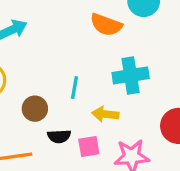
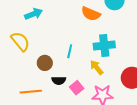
yellow arrow: (105, 114) -> (97, 67), moved, turned 42
pink square: (89, 146) -> (77, 88), turned -32

